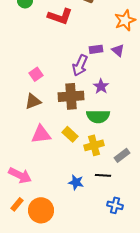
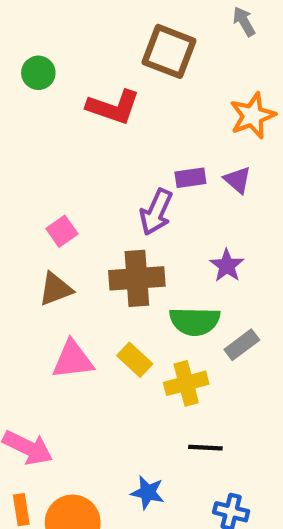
purple star: (101, 86) -> (227, 266), moved
gray rectangle: (122, 155) -> (242, 345), moved
blue star: (76, 182) -> (148, 493), moved
orange rectangle: (17, 204) -> (21, 510), turned -48

